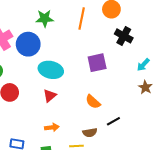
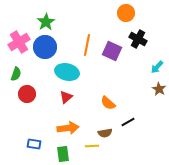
green star: (45, 18) -> (46, 22), moved, turned -30
orange line: (82, 18) -> (87, 45), moved
purple square: (97, 63) -> (112, 51), moved, turned 36
orange arrow: (52, 127) -> (68, 128), size x1.5

